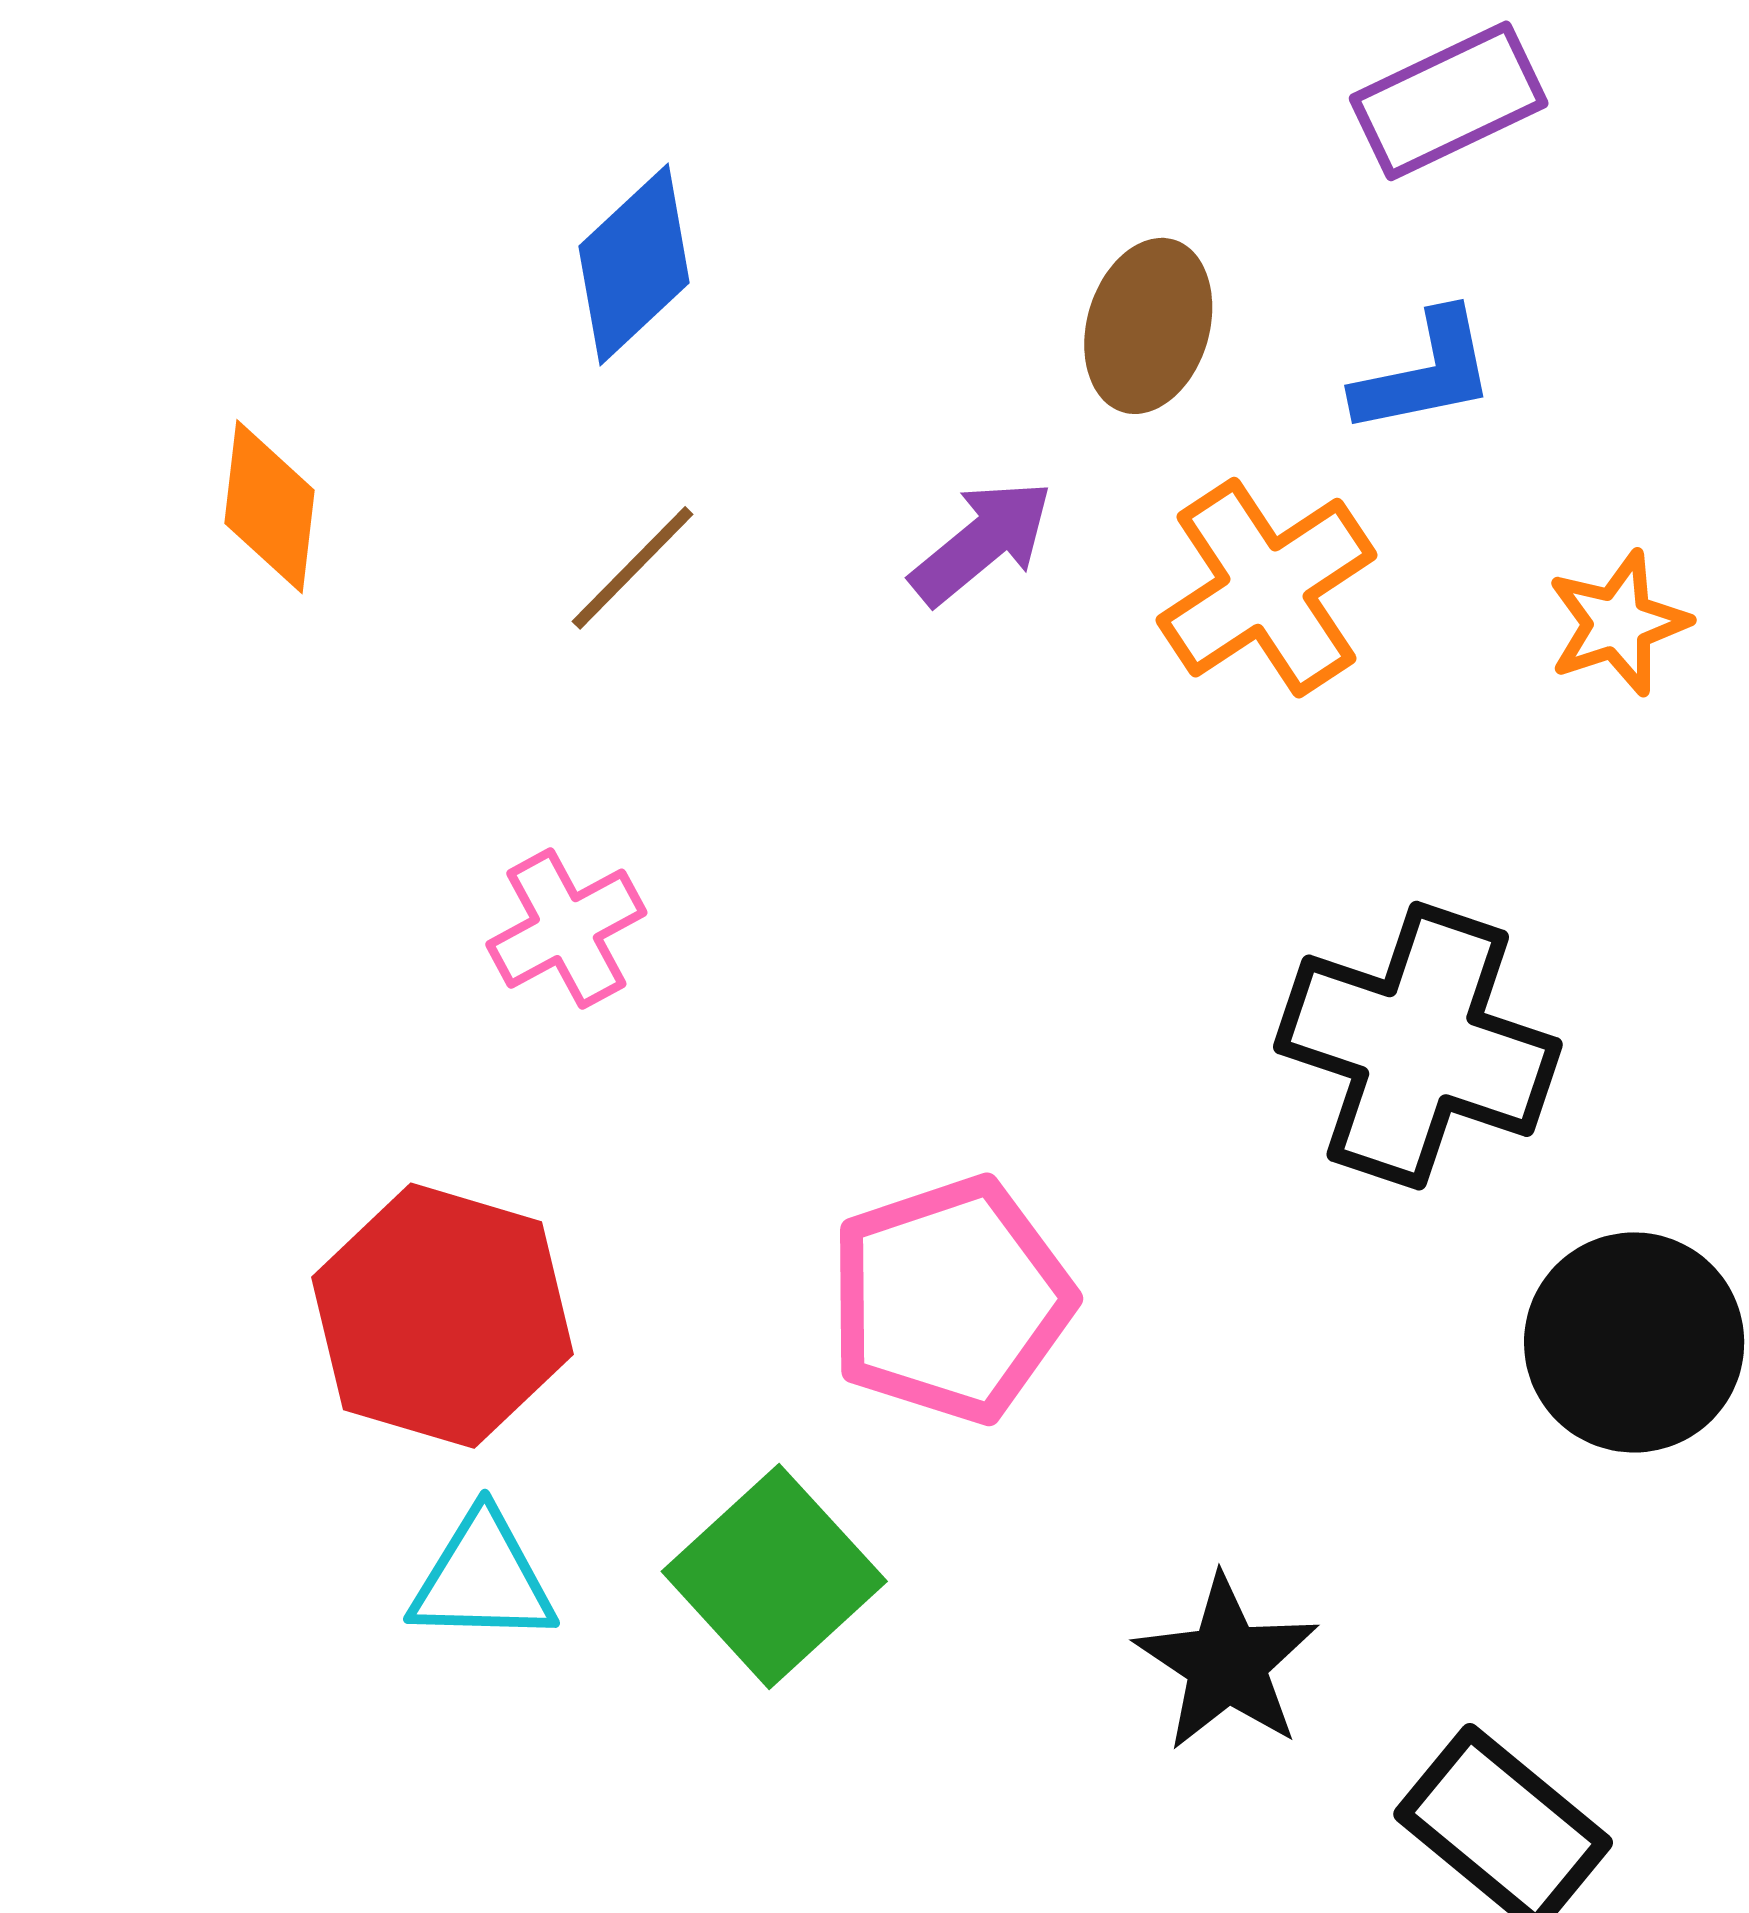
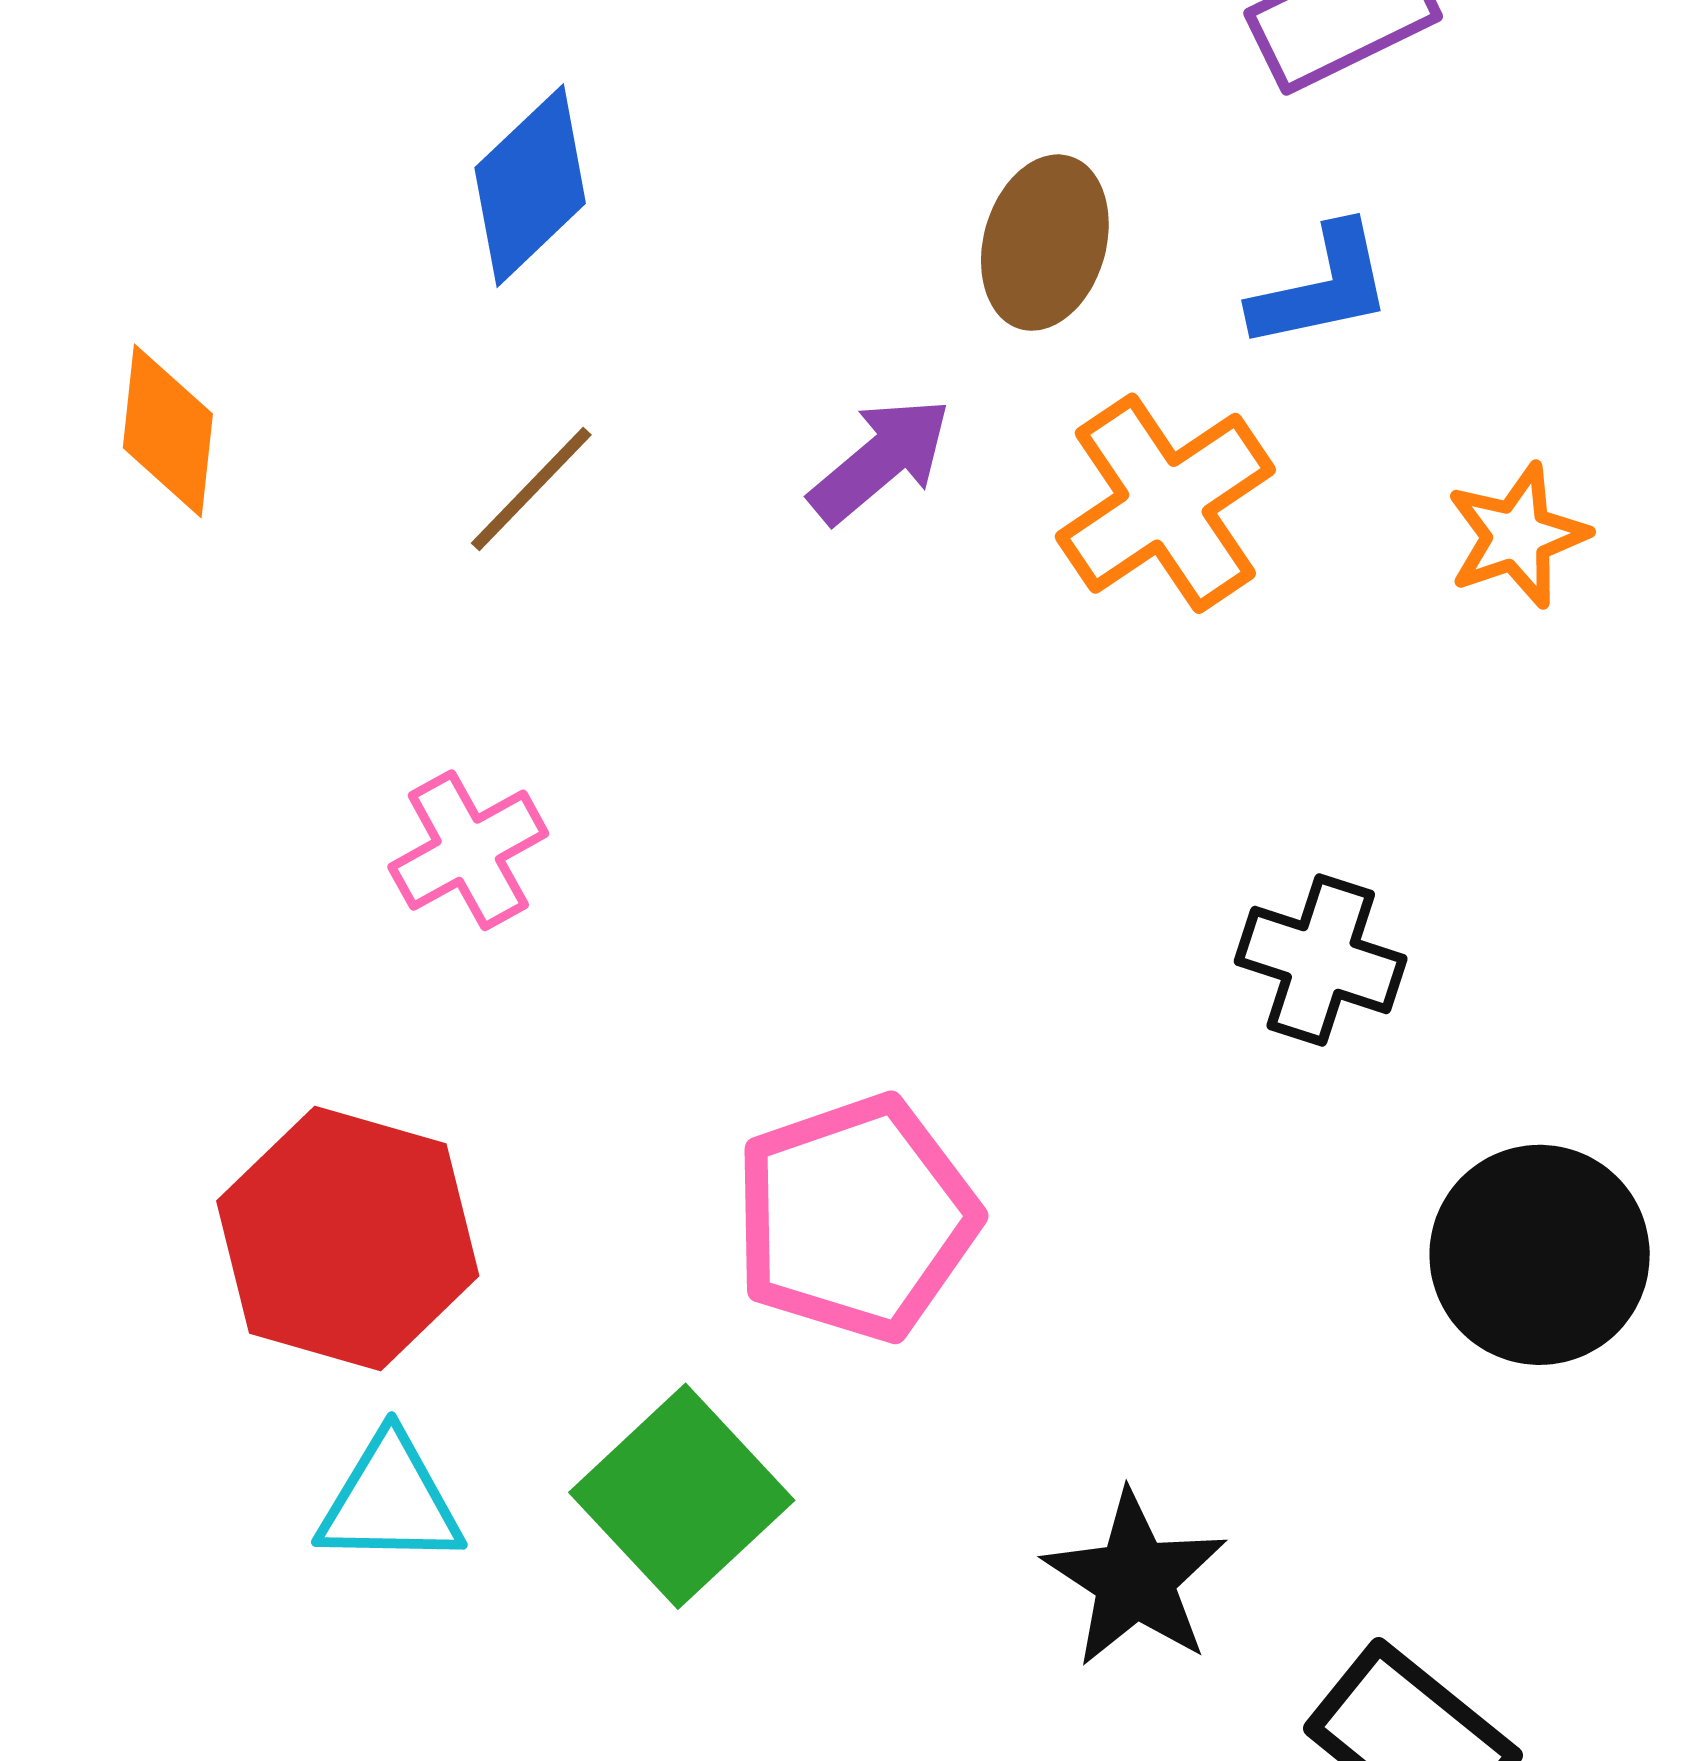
black cross: (1418, 1046) -> (1321, 960), size x0.6

